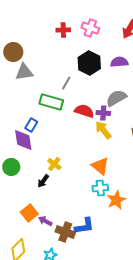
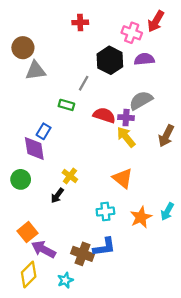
pink cross: (90, 28) -> (132, 33), moved
green rectangle: (51, 102) -> (66, 105), size x0.6
cyan cross: (100, 188) -> (105, 211), moved
orange square: (29, 213) -> (27, 232), moved
purple arrow: (45, 221) -> (44, 249), moved, size x1.5

